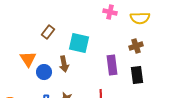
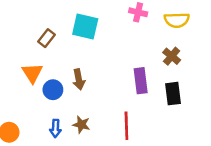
brown rectangle: (48, 32) -> (46, 38), moved
cyan square: (79, 43) -> (85, 26), moved
brown cross: (136, 46) -> (172, 56), turned -32

